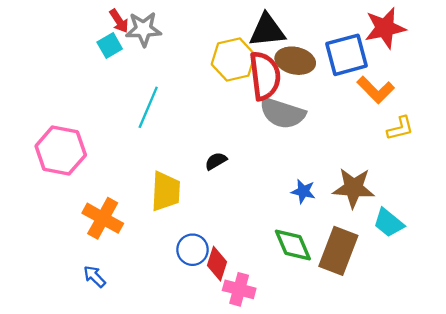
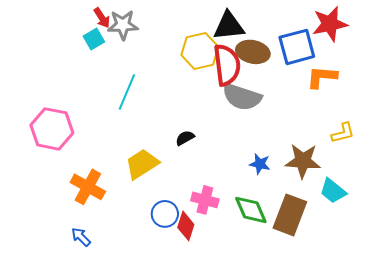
orange L-shape: (376, 90) -> (322, 77), turned 140
yellow L-shape: (400, 128) -> (343, 133), moved
yellow trapezoid: (166, 191) -> (142, 164), turned -126
pink cross: (239, 289) -> (205, 200), moved

